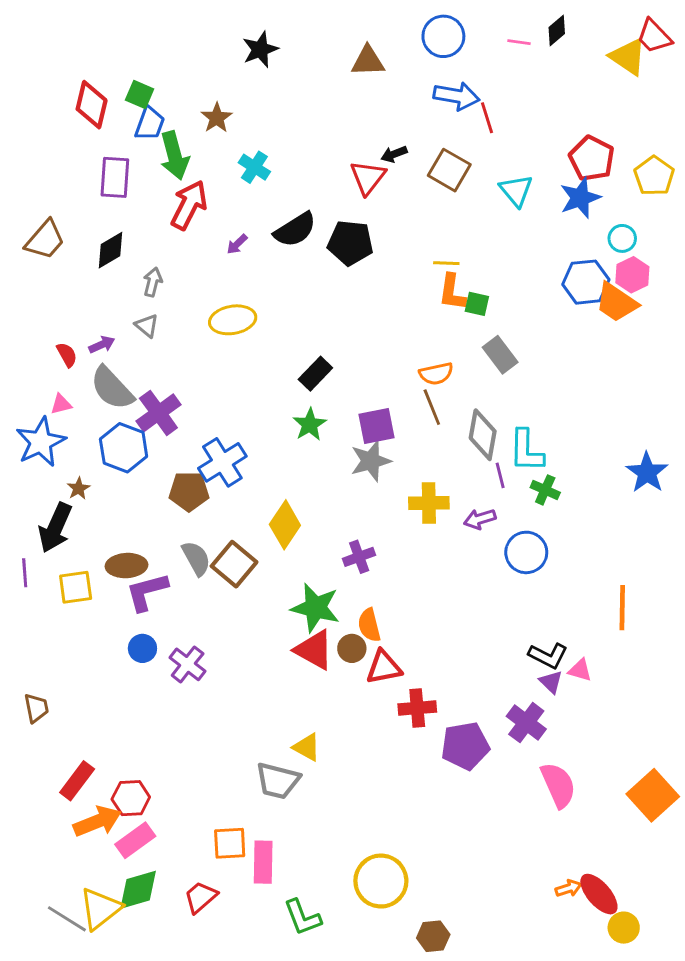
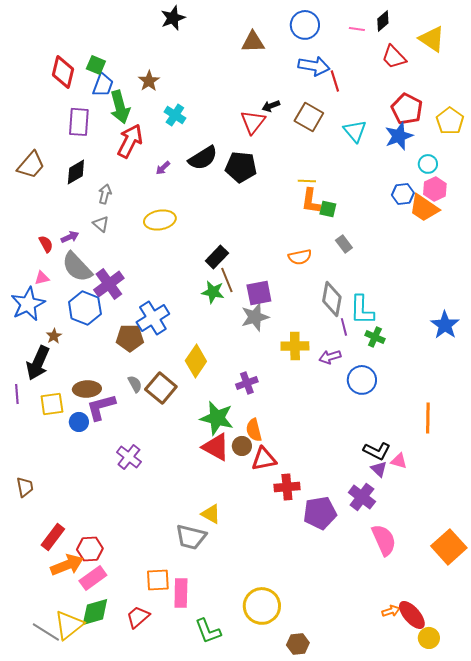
red trapezoid: (654, 36) -> (394, 57), moved
black star: (260, 49) -> (173, 18), moved
blue hexagon: (586, 282) -> (403, 194), size x0.7
gray rectangle: (500, 355) -> (344, 244), size x0.7
brown line: (432, 407) -> (227, 280), moved
green star: (310, 425) -> (213, 292), turned -30
gray semicircle: (196, 558) -> (135, 384), size x0.7
blue circle: (142, 648) -> (79, 422), moved

